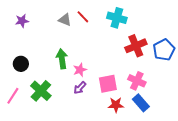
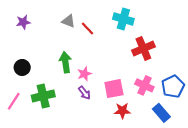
red line: (83, 17) -> (88, 28), moved
blue pentagon: (164, 50) -> (173, 86), moved
purple arrow: (80, 88) -> (84, 93), turned -80
green cross: (41, 91) -> (43, 96), turned 35
blue rectangle: (141, 103) -> (161, 113), moved

